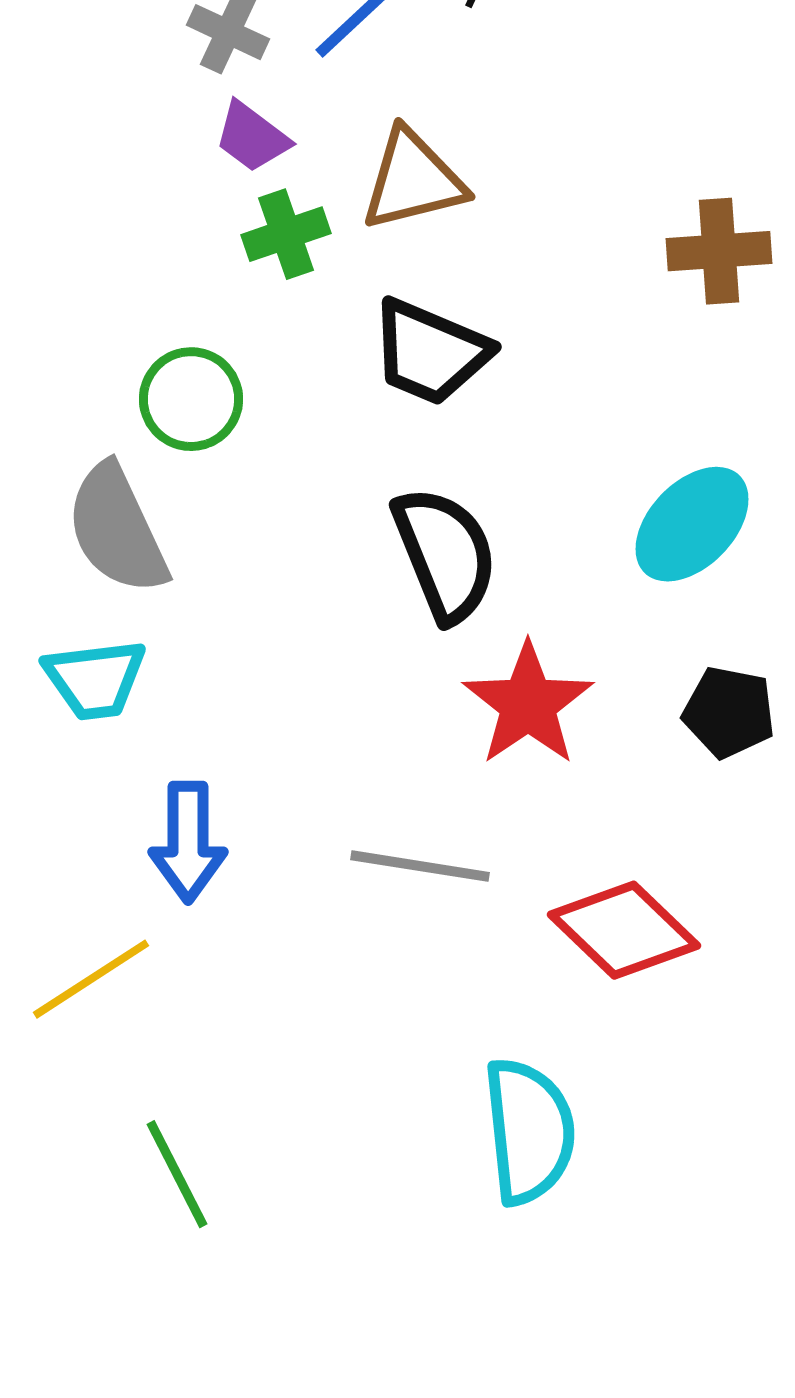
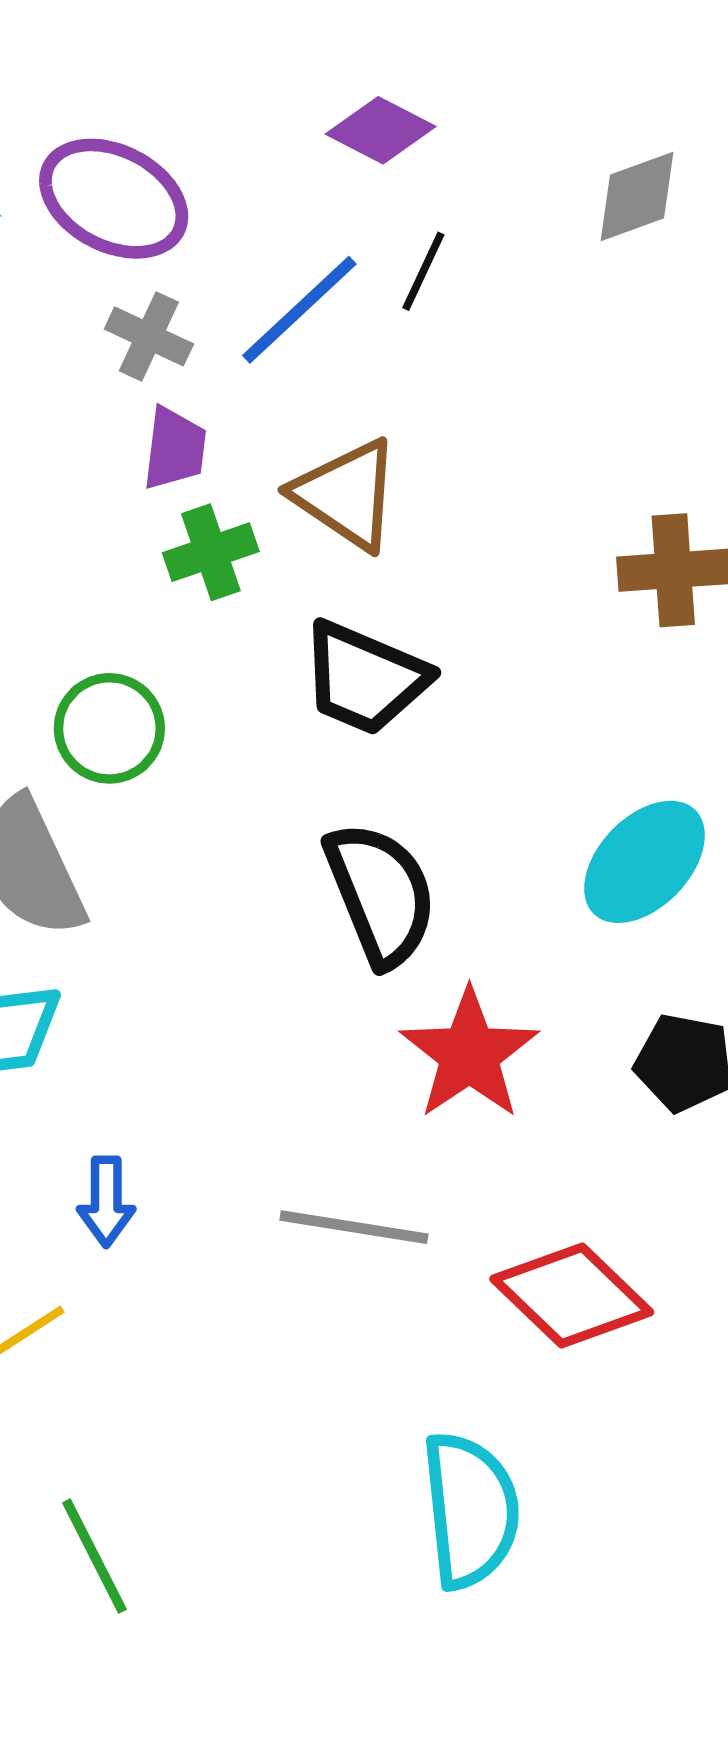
purple trapezoid: (252, 137) -> (175, 449), turned -120
brown triangle: (413, 180) -> (346, 494), turned 48
blue arrow: (188, 842) -> (106, 1202), size x0.7

